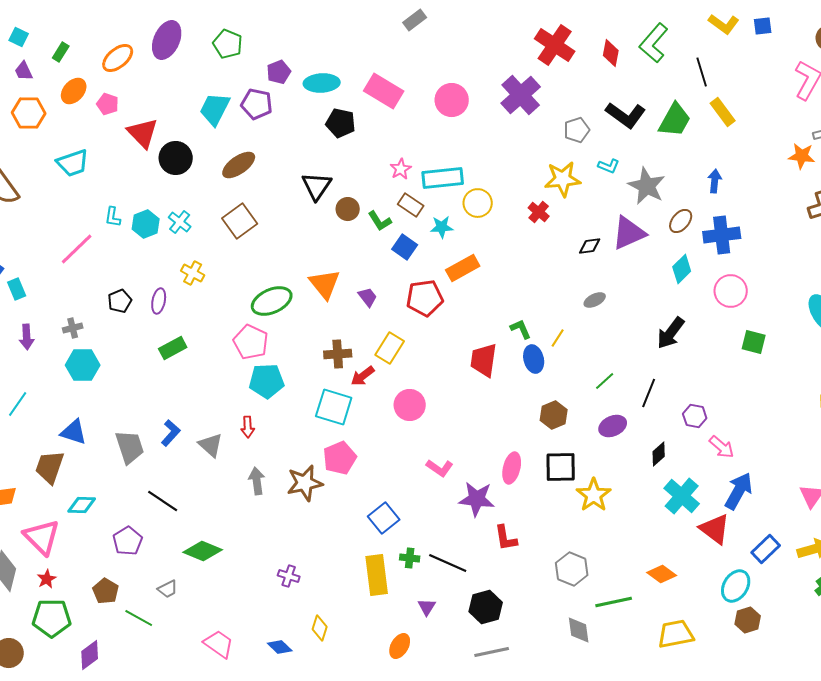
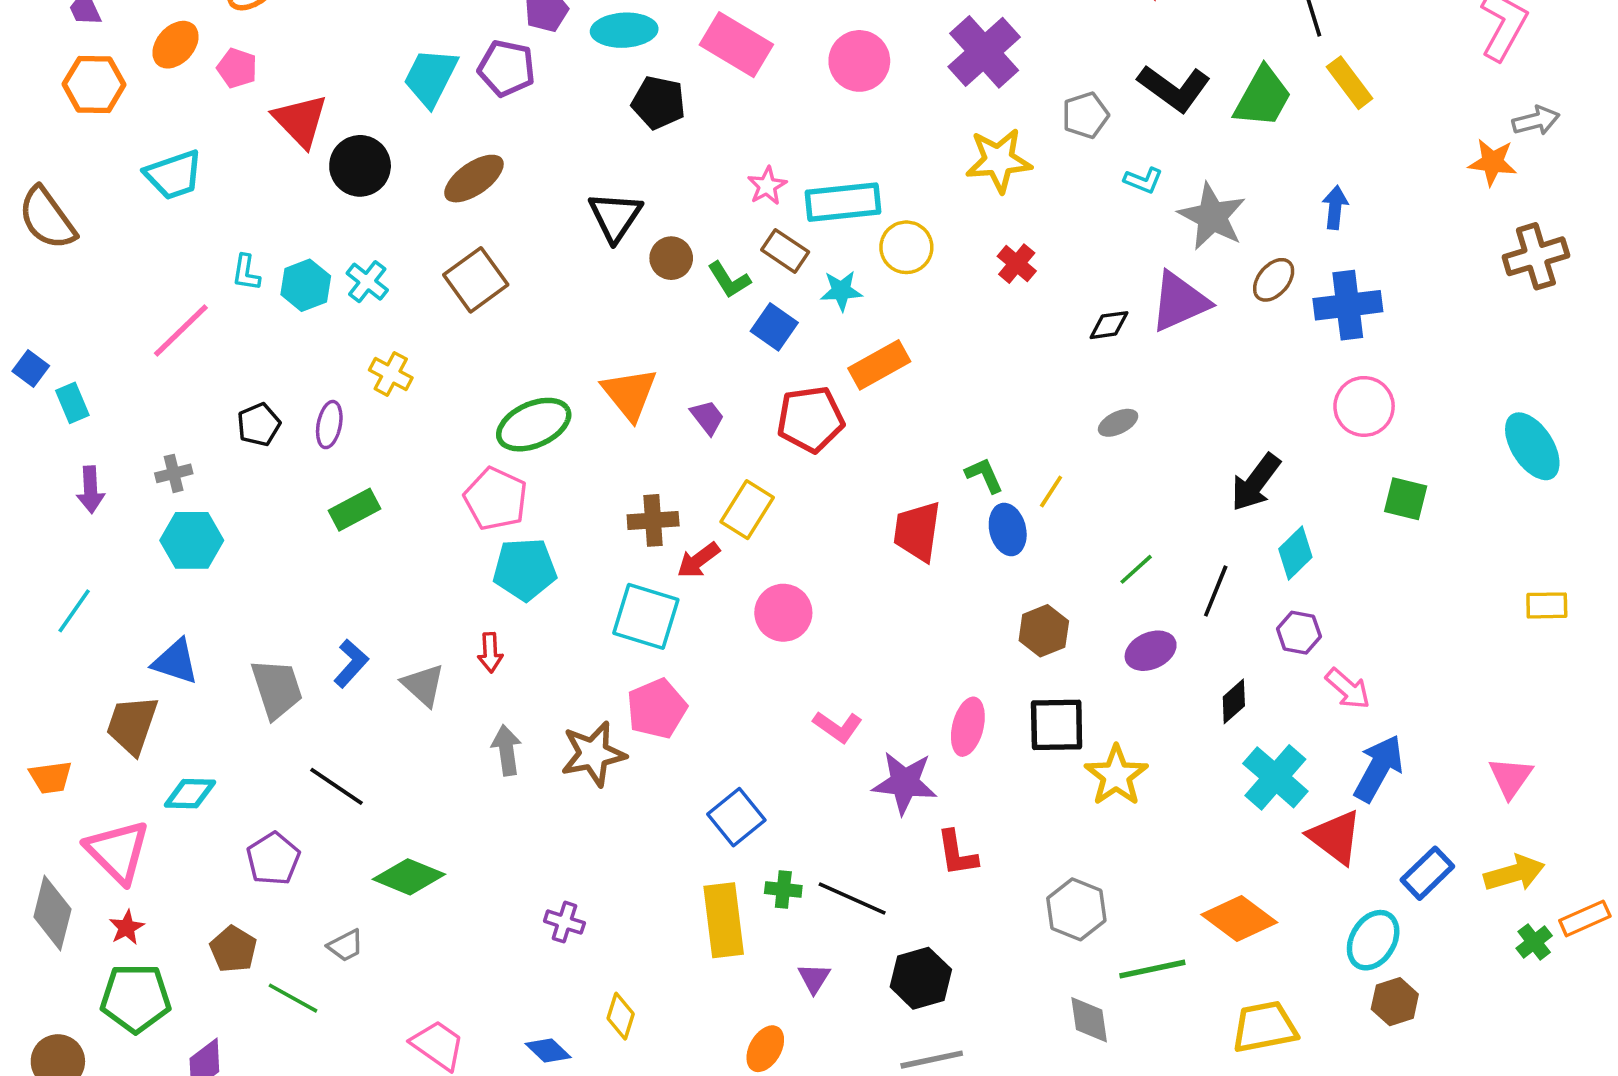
yellow star: (563, 179) -> (999, 160), moved
cyan diamond: (682, 269) -> (1295, 553), moved
orange diamond: (662, 574) -> (1239, 918), size x1.4

